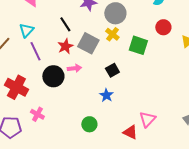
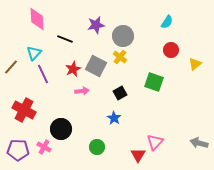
black line: (65, 24) -> (65, 39), moved, turned -35
green square: (138, 45) -> (154, 82), moved
black circle: (53, 76) -> (61, 129), moved
pink cross: (37, 114) -> (44, 147), moved
red triangle: (130, 132) -> (138, 155), turned 35

